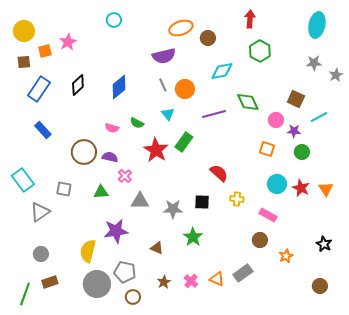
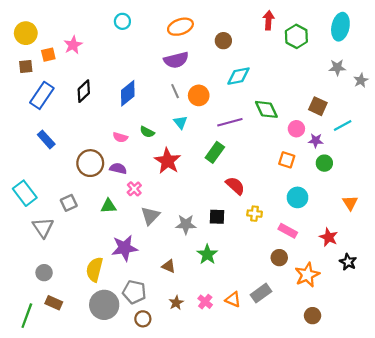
orange ellipse: (181, 28) -> (180, 27), moved
green hexagon: (260, 51) -> (296, 36), moved
green rectangle: (184, 142) -> (215, 152), moved
red star: (301, 188) -> (329, 237), moved
gray square: (64, 189) -> (69, 203), turned -35
gray triangle: (140, 201) -> (150, 216), turned -48
gray triangle: (40, 212) -> (43, 228), turned -30
orange star: (286, 256) -> (307, 275), size x1.6
brown rectangle: (50, 282) -> (54, 303), turned 42
brown circle: (320, 286) -> (313, 316), moved

